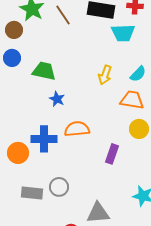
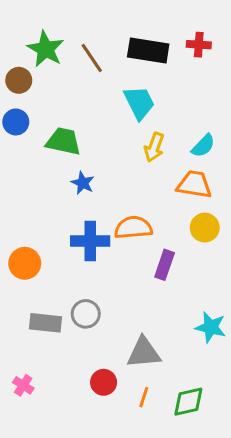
cyan trapezoid: (123, 33) -> (139, 103), moved, turned -115
orange semicircle: (77, 129) -> (133, 228), moved
blue cross: (44, 139) -> (90, 241), moved

